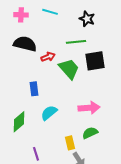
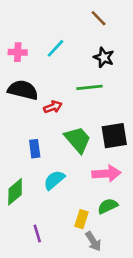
cyan line: (50, 12) -> (56, 48), turned -63
black square: (95, 61) -> (114, 136), moved
green trapezoid: (69, 69) -> (78, 140), moved
yellow rectangle: (70, 143) -> (82, 219), turned 32

